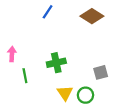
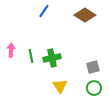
green line: (25, 76) -> (31, 56), moved
green circle: (85, 95) -> (94, 88), moved

